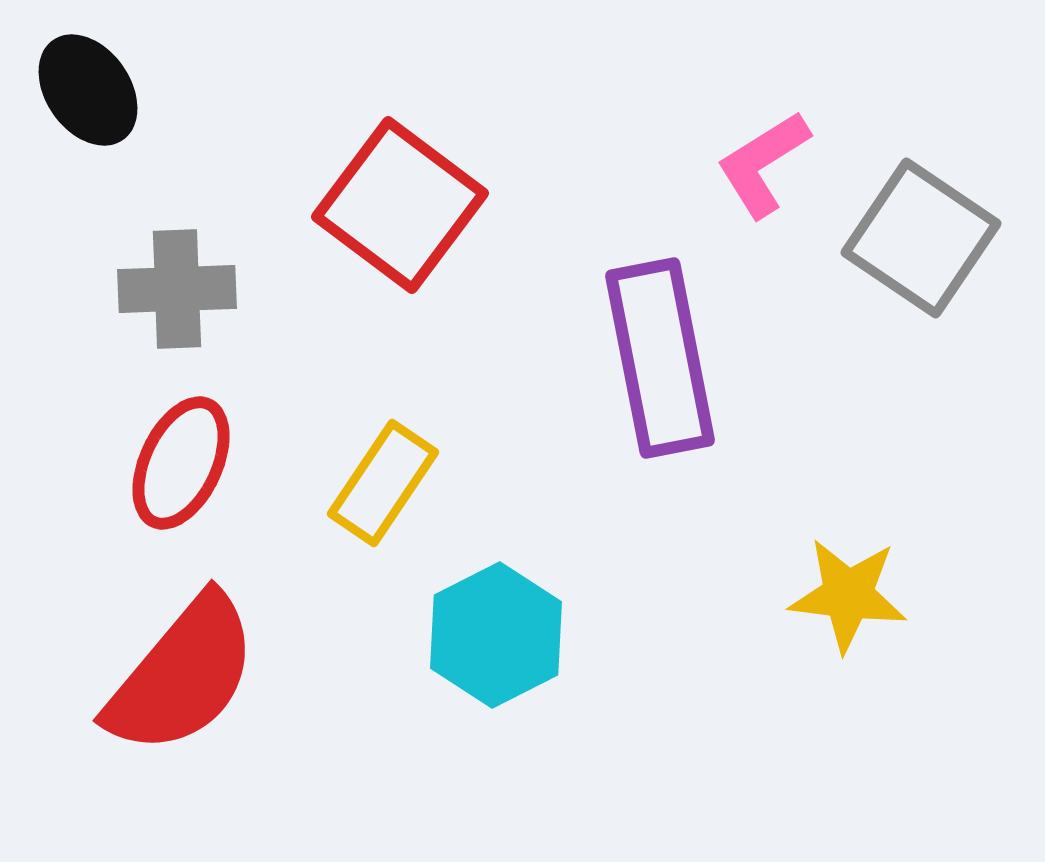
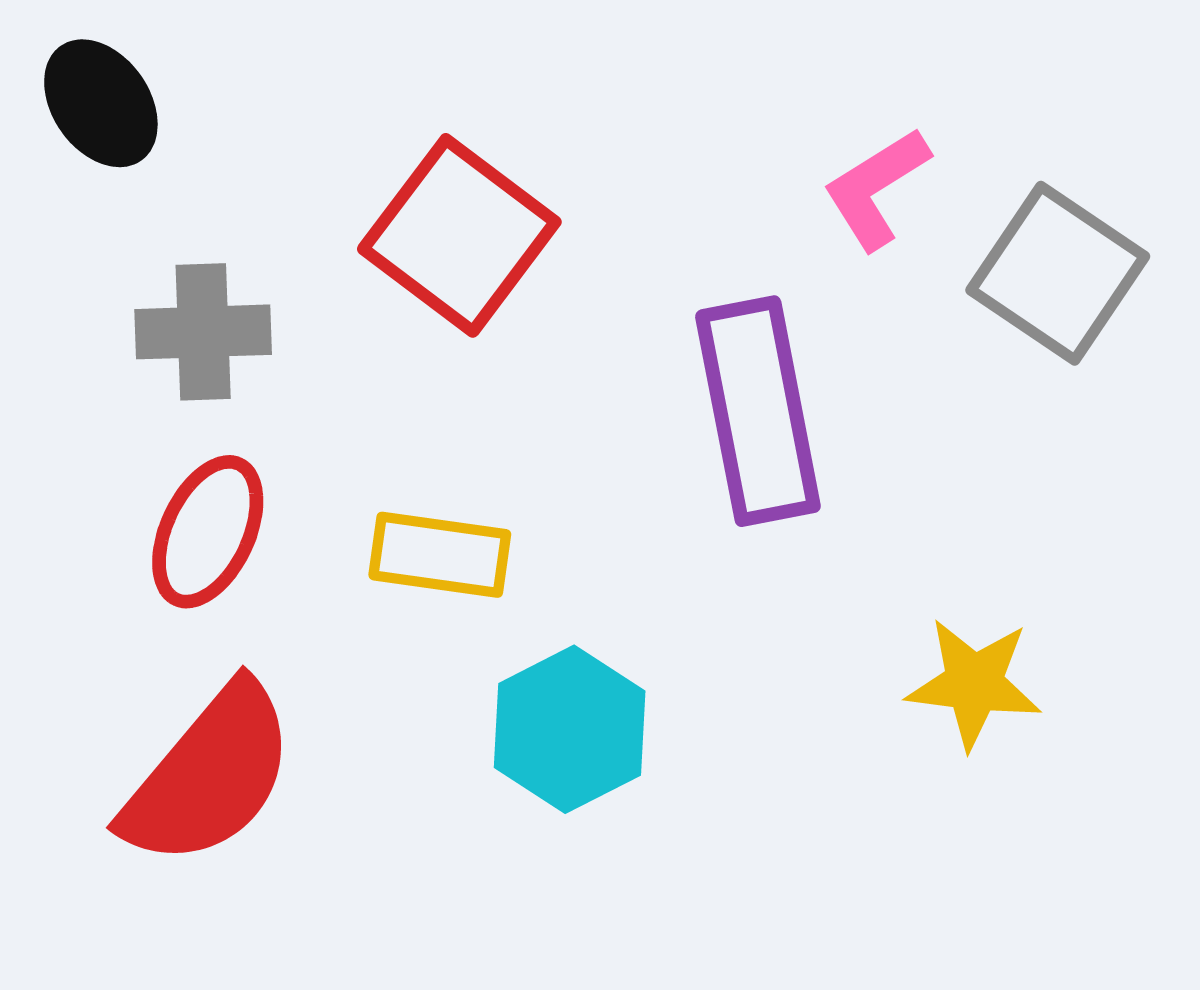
yellow rectangle: (383, 483) -> (440, 555), turned 64

